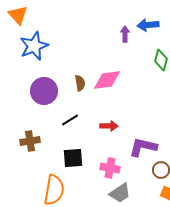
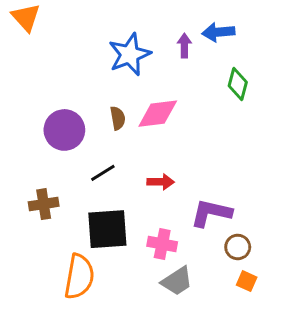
blue star: (34, 46) -> (130, 54), moved
black square: (73, 158) -> (107, 229), size x1.4

